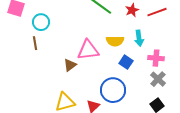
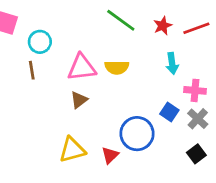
yellow semicircle: (115, 41) -> (117, 67), moved
pink triangle: (88, 50) -> (82, 67), moved
blue square: (126, 62) -> (169, 112), moved

